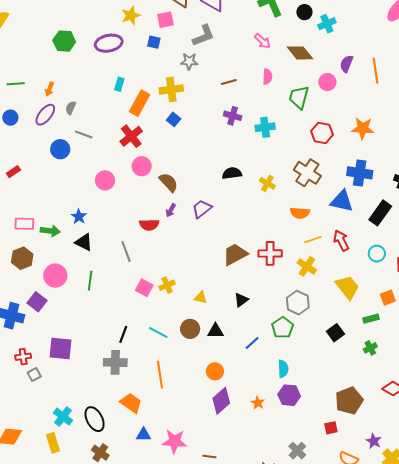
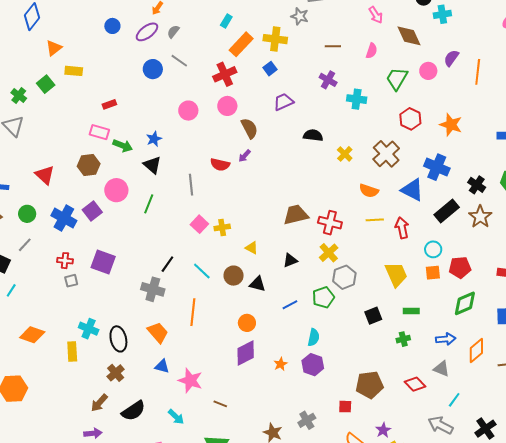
red rectangle: (13, 172) -> (109, 104), moved
purple trapezoid: (202, 209) -> (283, 102), moved
yellow cross: (307, 266) -> (329, 253), moved
orange square: (388, 298) -> (433, 273), moved
cyan cross: (63, 417) -> (89, 329), turned -30

